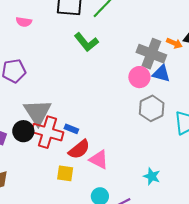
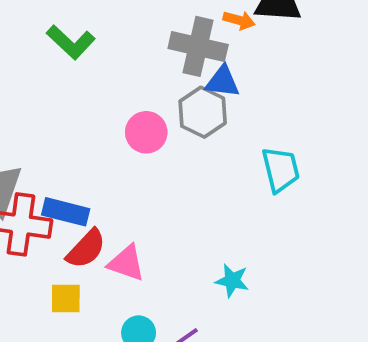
pink circle: (139, 77) -> (146, 132), moved
gray hexagon: (152, 108) -> (203, 112), moved
blue rectangle: (71, 129) -> (66, 212), size x1.6

